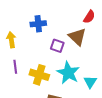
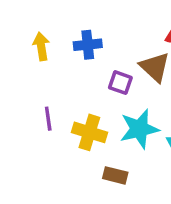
yellow arrow: (11, 40) -> (41, 46), moved
cyan star: (68, 73) -> (139, 129), turned 30

